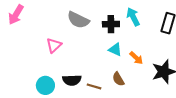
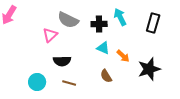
pink triangle: (54, 45) -> (50, 35), moved
black semicircle: (72, 80) -> (62, 61), moved
brown line: (94, 86) -> (69, 83), moved

